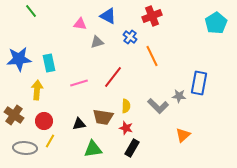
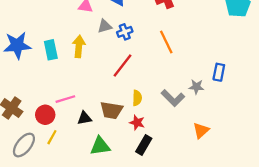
blue cross: (130, 37) -> (125, 32), moved, turned 32
pink line: (79, 83) -> (65, 99), moved
blue rectangle: (199, 83) -> (219, 72), size x0.7
yellow arrow: (37, 90) -> (79, 46), moved
gray ellipse: (25, 148) -> (24, 145), turned -55

